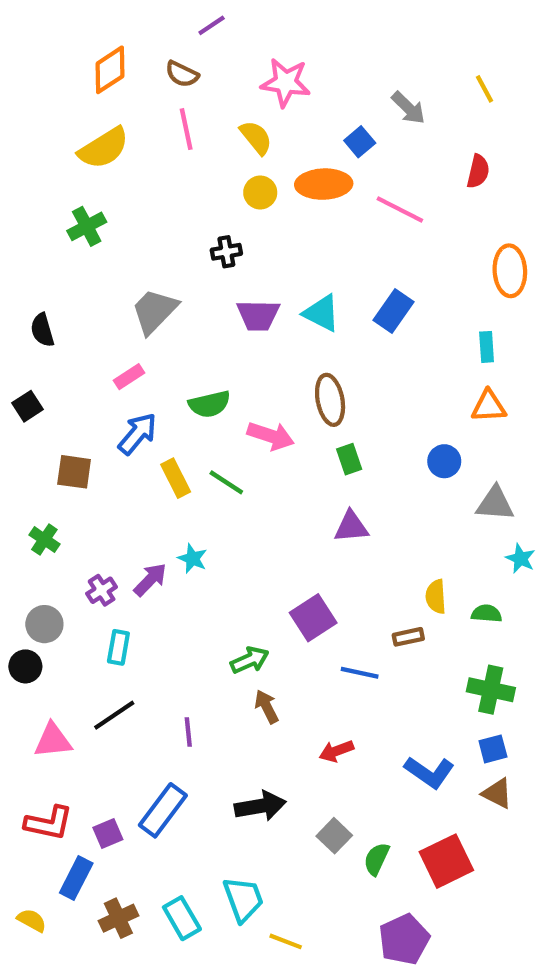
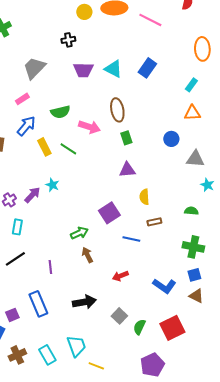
cyan rectangle: (487, 347) -> (191, 85), turned 40
yellow semicircle: (436, 597) -> (144, 197), moved
blue rectangle: (163, 810) -> (38, 304), turned -60

